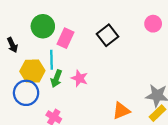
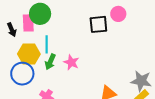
pink circle: (153, 24) -> (118, 14), moved
black square: (107, 35) -> (98, 24), turned 30
pink rectangle: (66, 38) -> (28, 23), moved, turned -30

